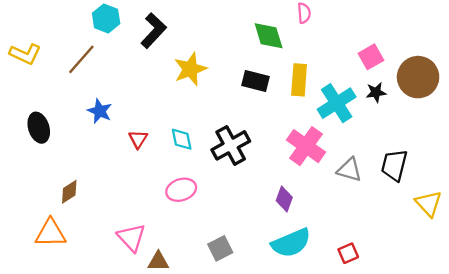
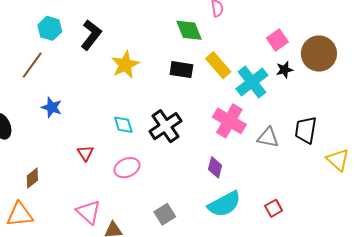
yellow rectangle: (299, 80) -> (218, 65), turned -40
red triangle: (138, 139) -> (85, 153), moved

